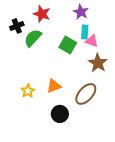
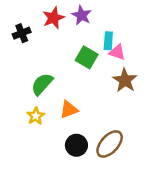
purple star: (81, 12) -> (82, 15), moved
red star: (42, 14) -> (54, 18), turned 30
green semicircle: (33, 38) -> (42, 84), moved
brown ellipse: (86, 94) -> (110, 144), moved

